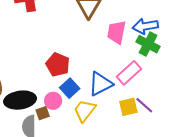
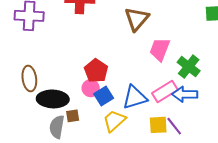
blue arrow: (145, 26) -> (185, 94), moved
pink circle: (53, 101) -> (91, 88), moved

